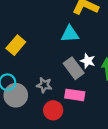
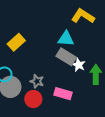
gray rectangle: (74, 68) -> (66, 57), moved, turned -30
red circle: (53, 110) -> (33, 99), moved

